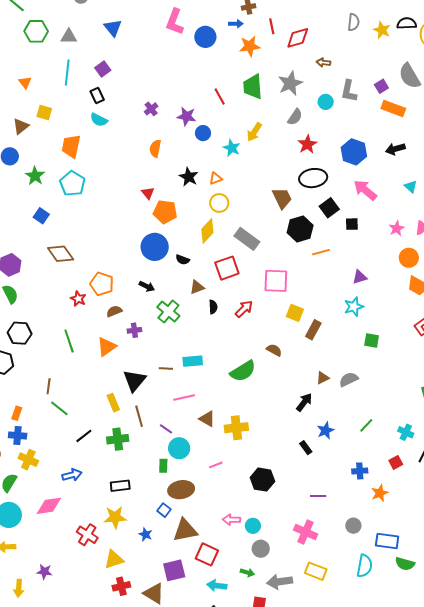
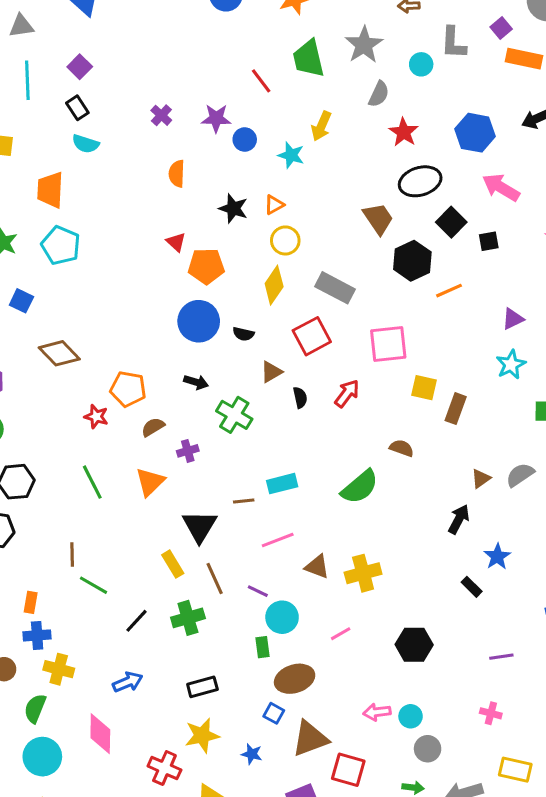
pink diamond: (49, 506) -> (100, 734), turned -72
pink cross: (306, 532) -> (491, 713), size x0.6

